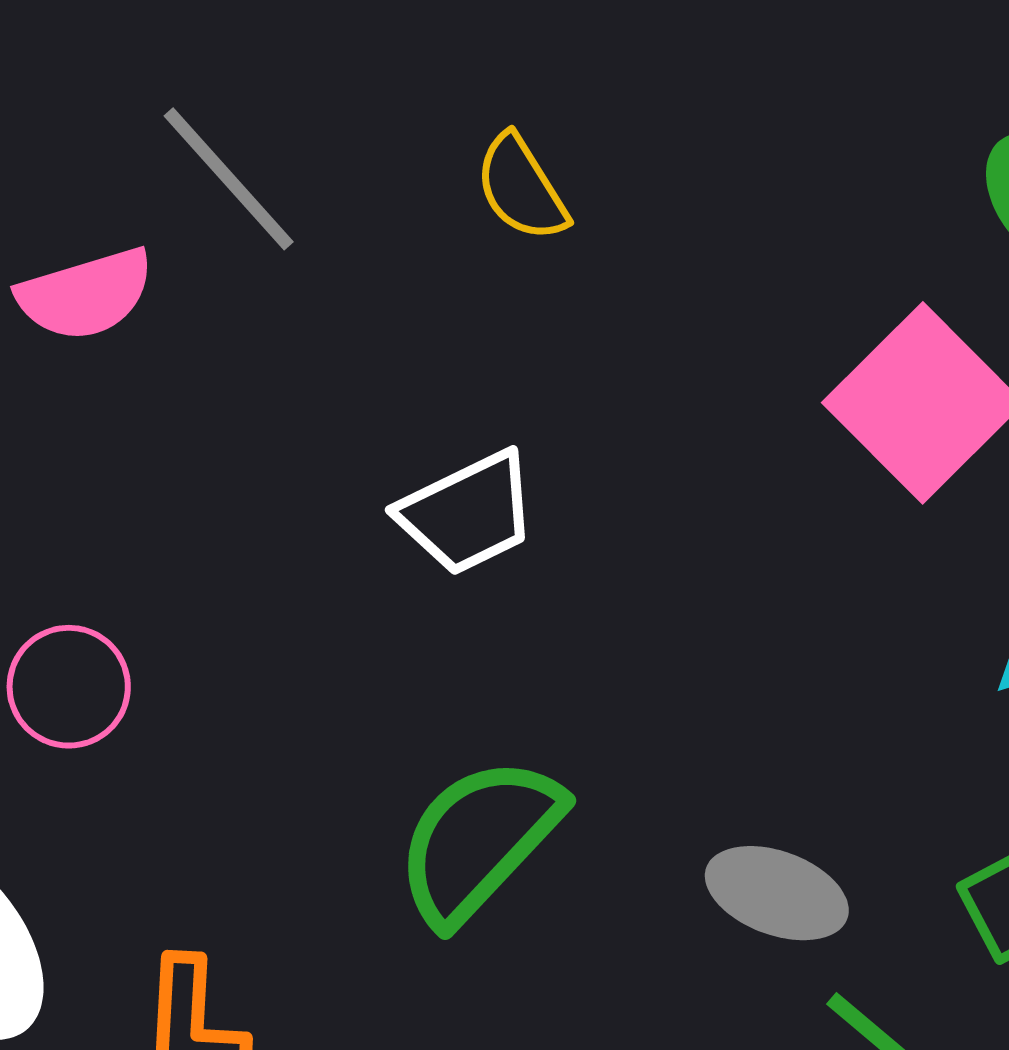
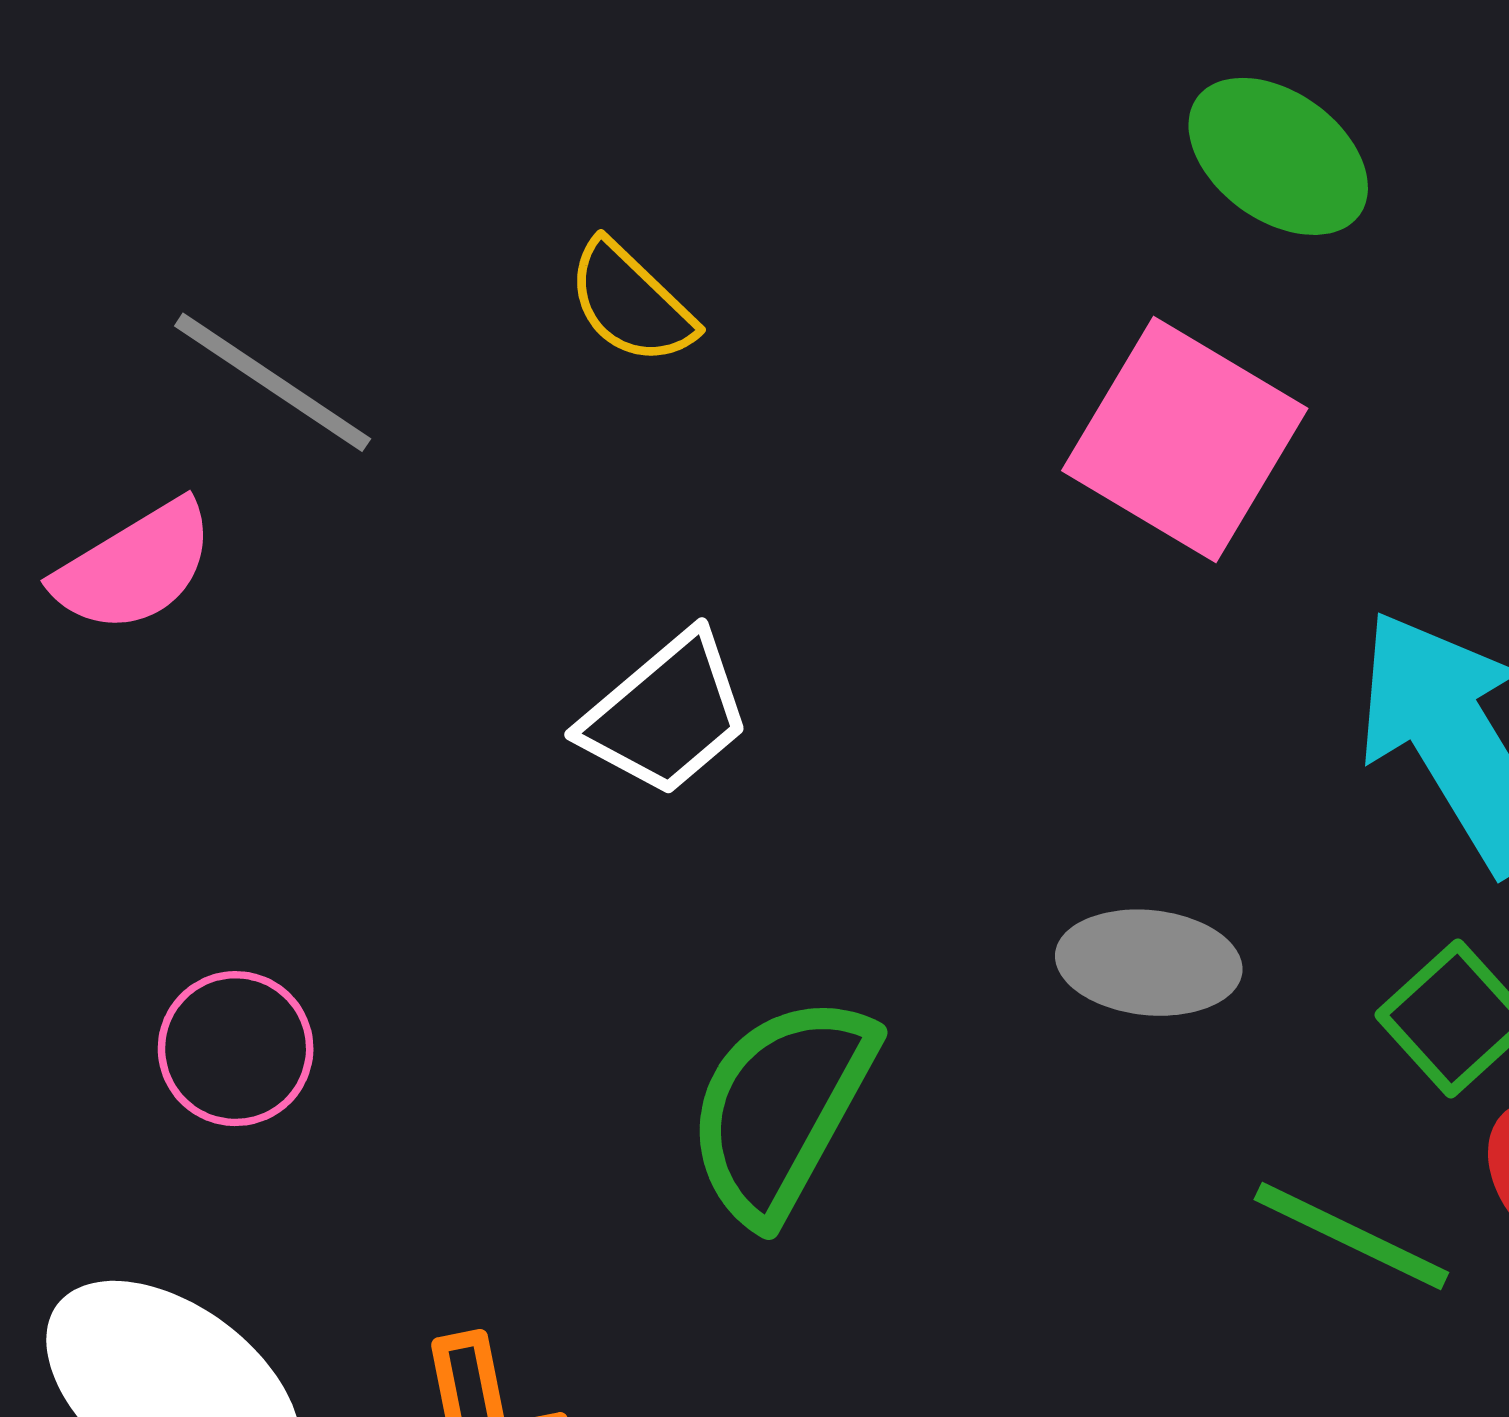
gray ellipse: (777, 893) -> (1149, 963), moved

